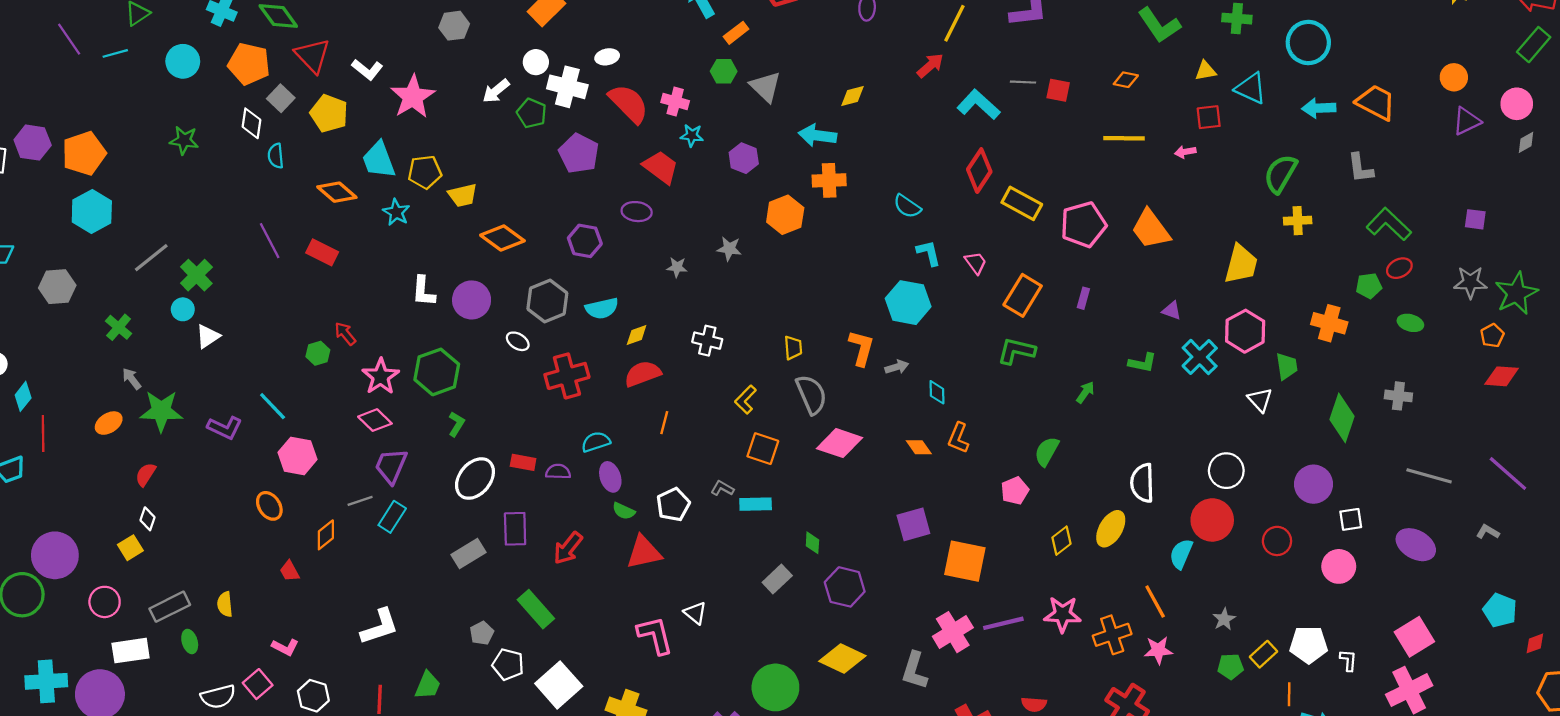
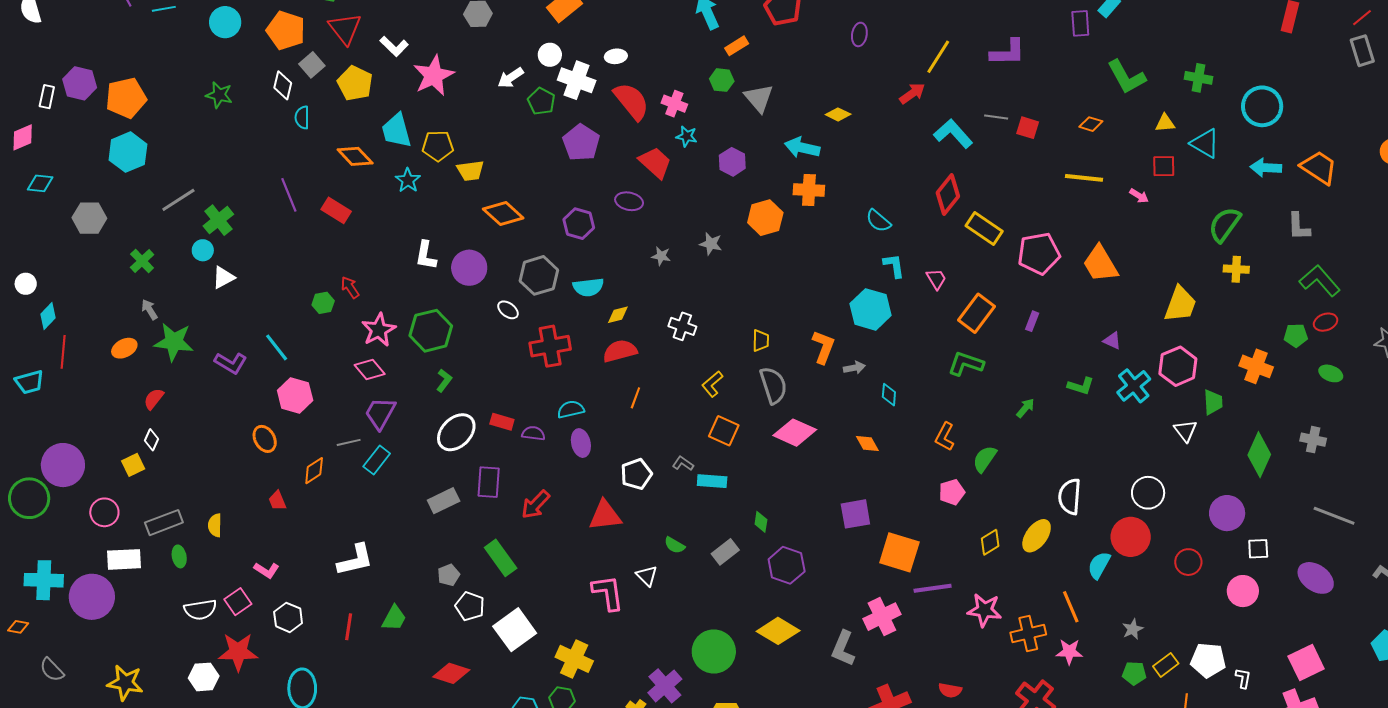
yellow diamond: (853, 96) -> (838, 114), turned 35
pink arrow: (1185, 152) -> (1139, 196), turned -144
orange L-shape: (958, 438) -> (945, 437), moved
green semicircle: (624, 511) -> (675, 545), moved
purple line: (1003, 623) -> (933, 588), moved

